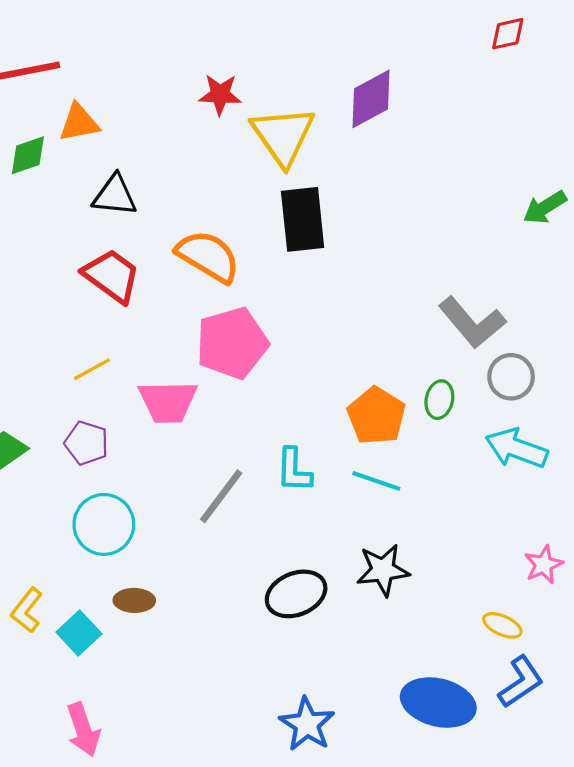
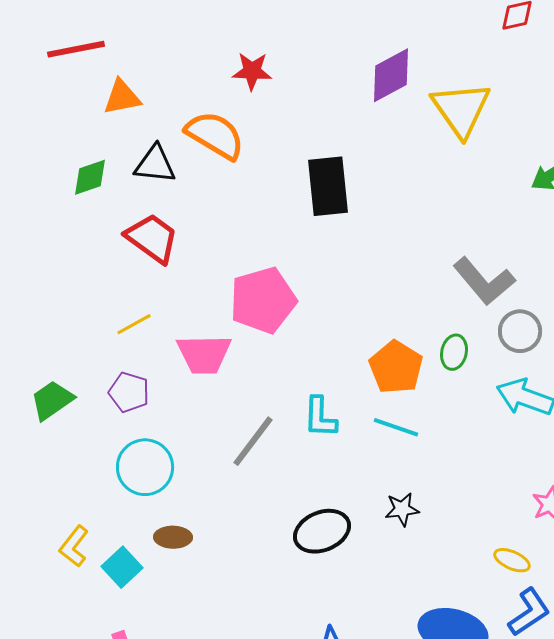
yellow triangle: (283, 136) -> (461, 109), moved
green diamond: (28, 155) -> (90, 177), moved
orange semicircle: (208, 256) -> (215, 135), moved
black star: (383, 570) -> (402, 509), size x0.7

